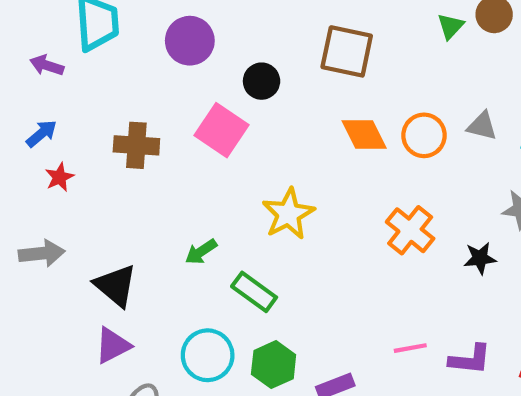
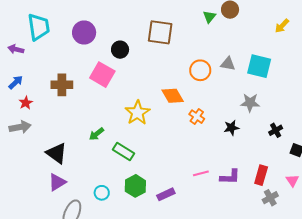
orange diamond: (364, 134) -> (173, 96), moved
orange cross: (410, 230) -> (197, 117), size x0.7
gray arrow: (42, 253) -> (20, 127), moved
cyan circle: (208, 355) -> (102, 193), moved, size x0.6

